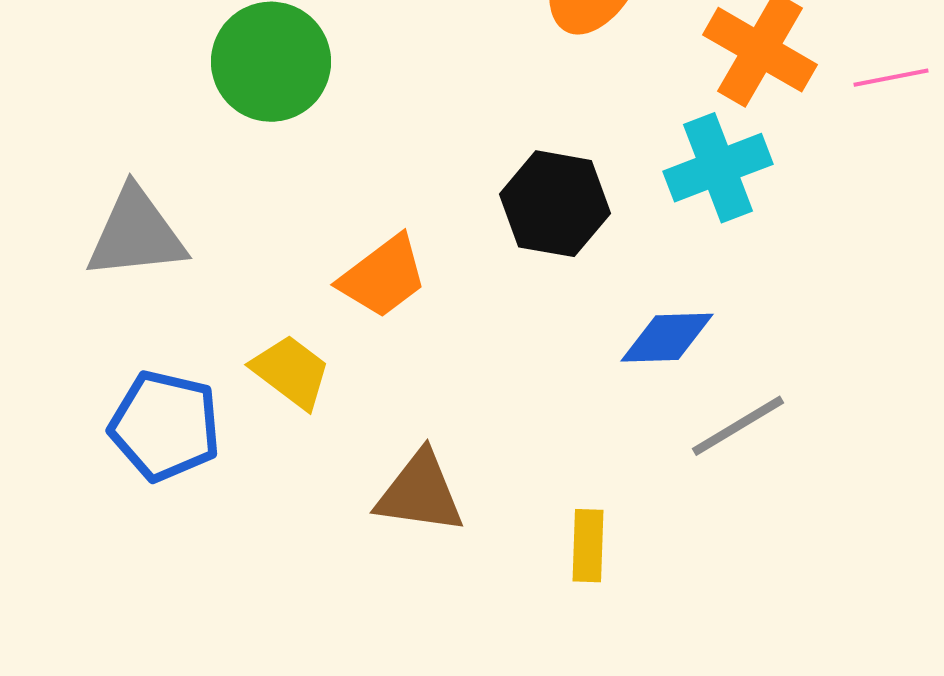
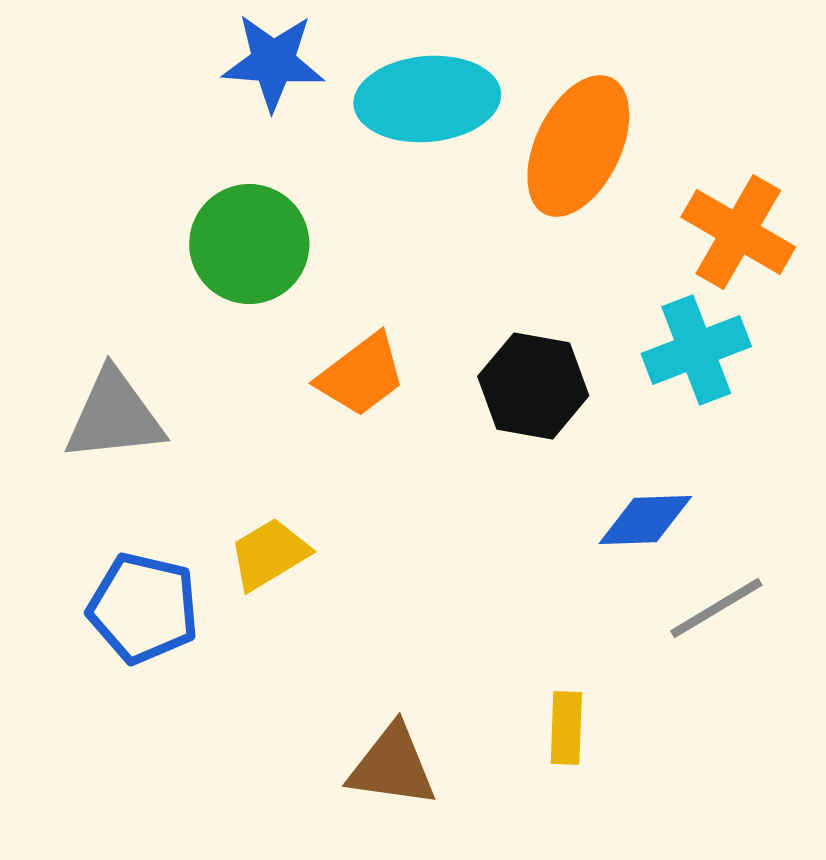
orange trapezoid: (383, 277) -> (361, 375), moved
yellow trapezoid: (291, 372) -> (269, 554), turned -68
brown triangle: (420, 493) -> (392, 766), moved

